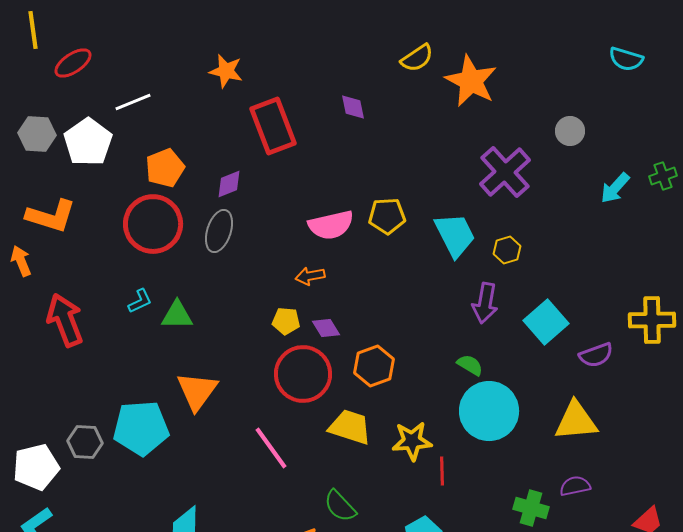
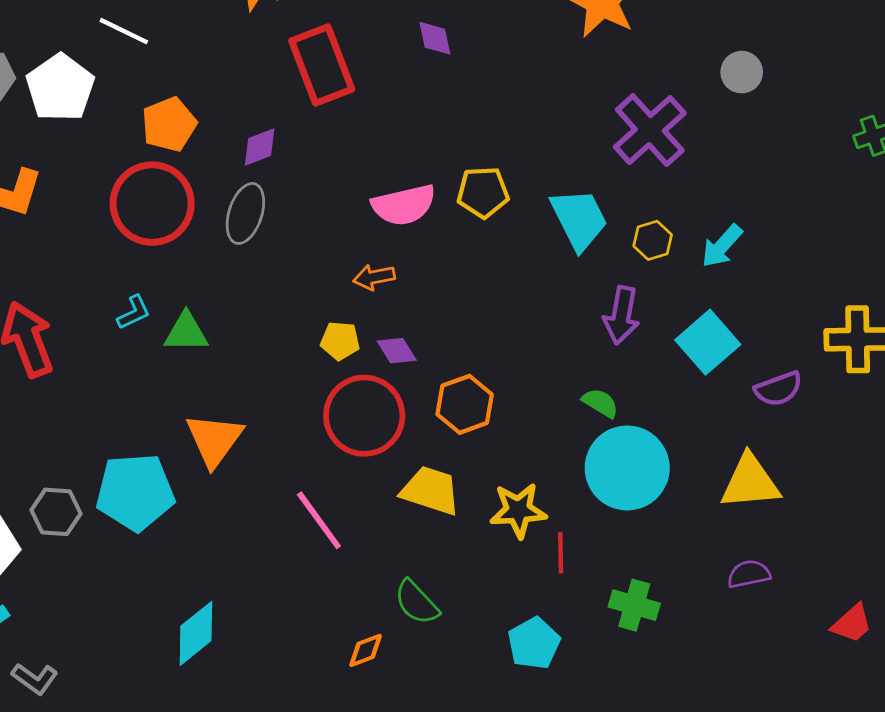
white line: (133, 102) -> (124, 31), turned 48
cyan arrow: (615, 188) -> (722, 246), moved
green cross: (531, 508) -> (634, 605), moved

